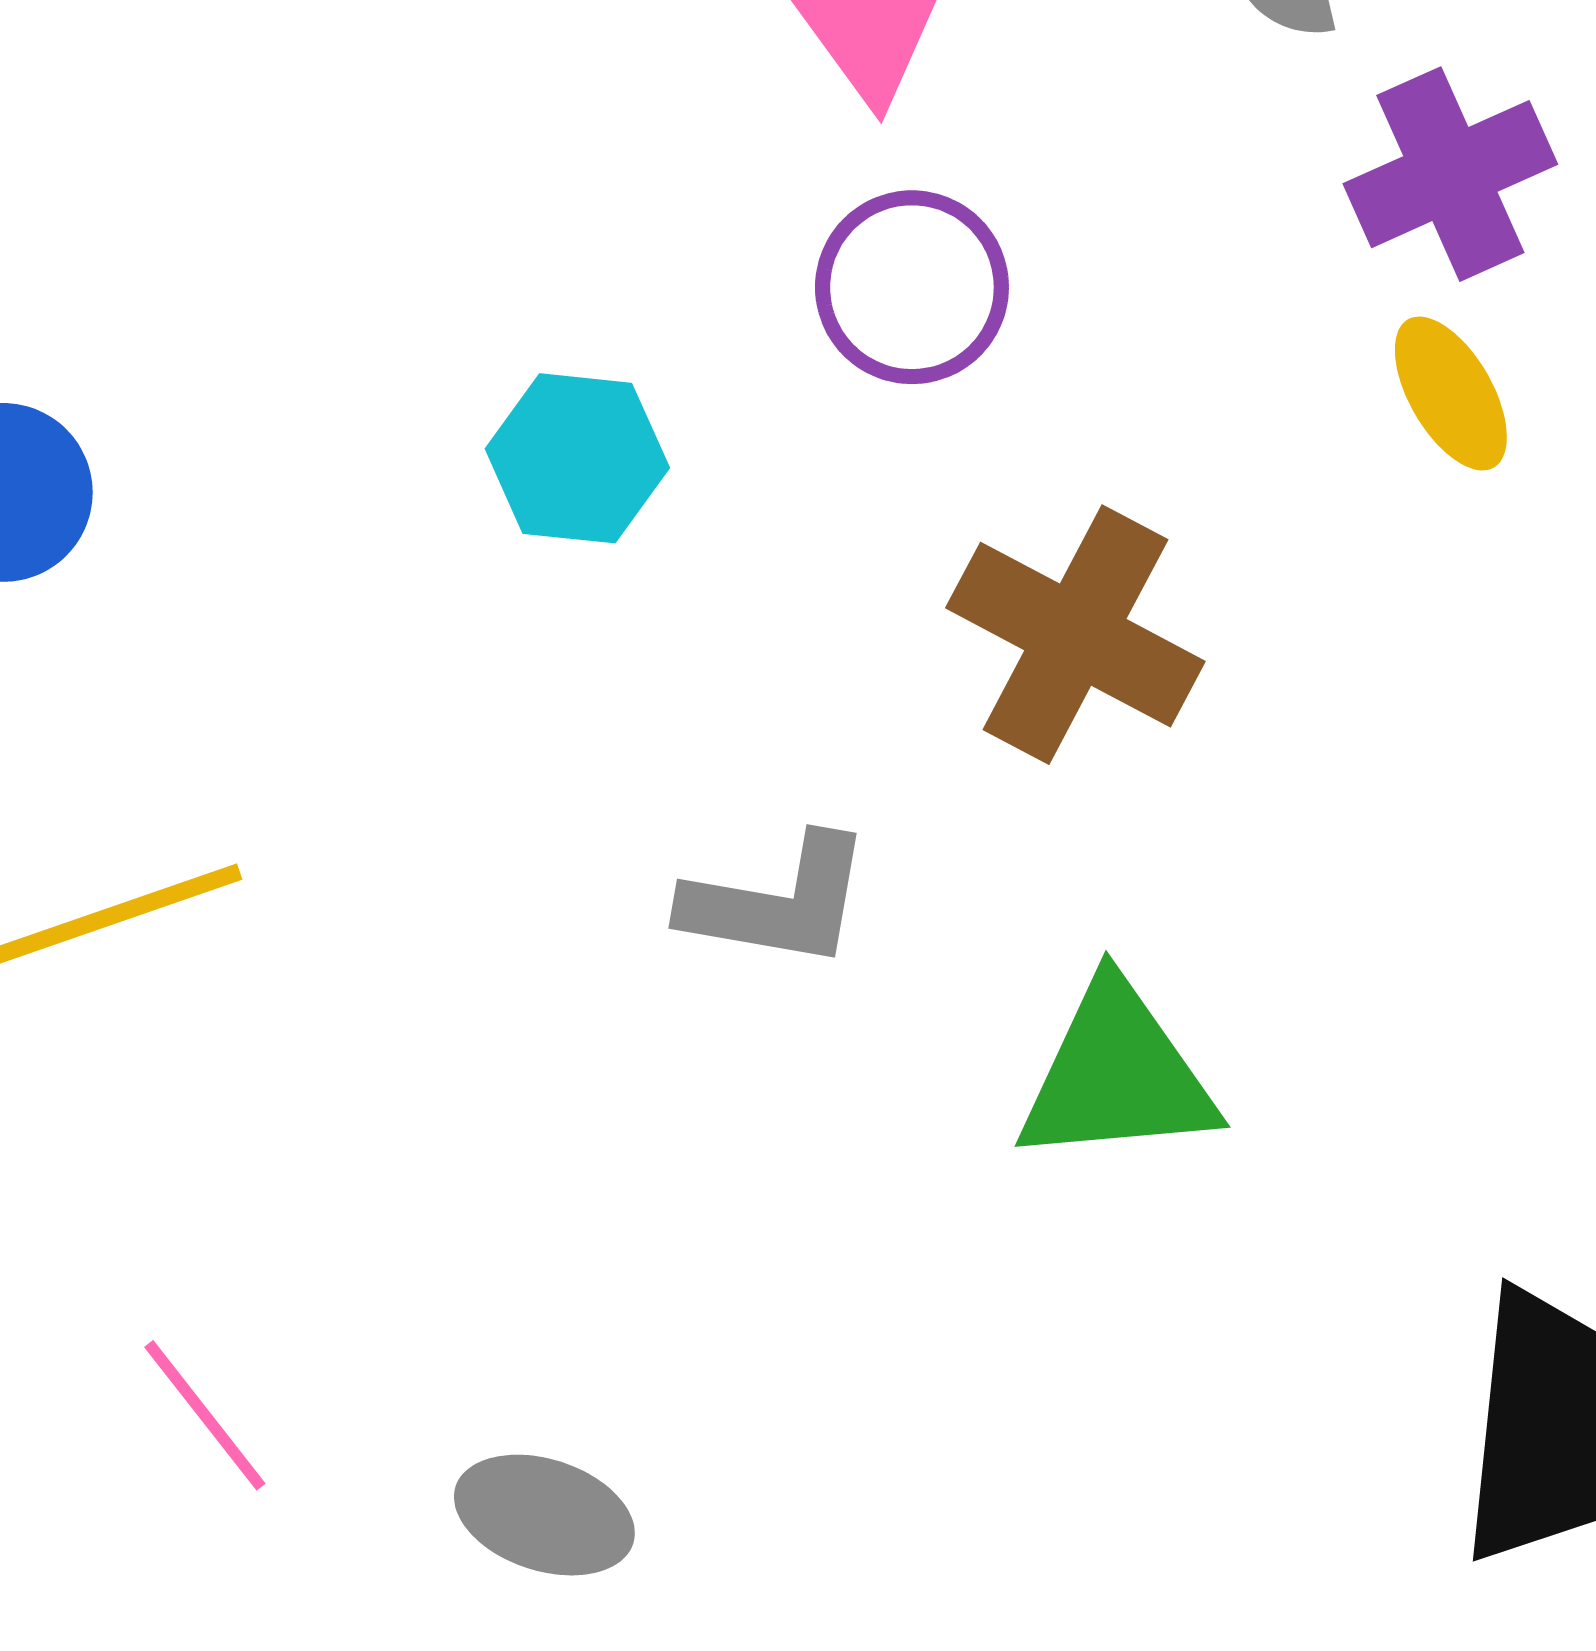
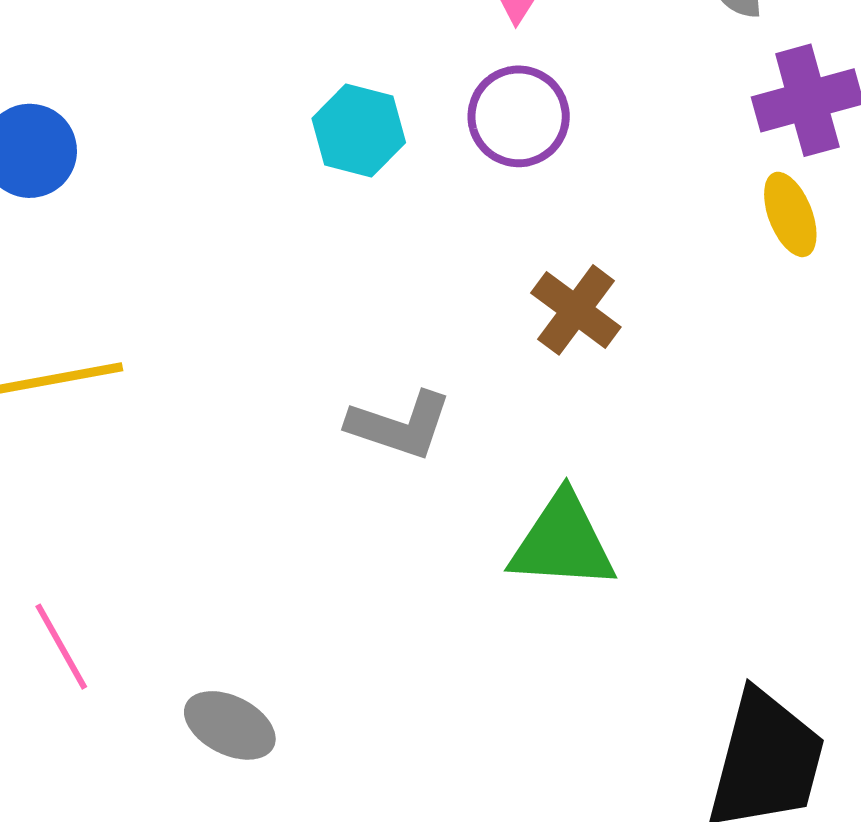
cyan hexagon: (577, 458) -> (359, 131), moved
brown cross: (1075, 635) -> (576, 310), size x0.7

